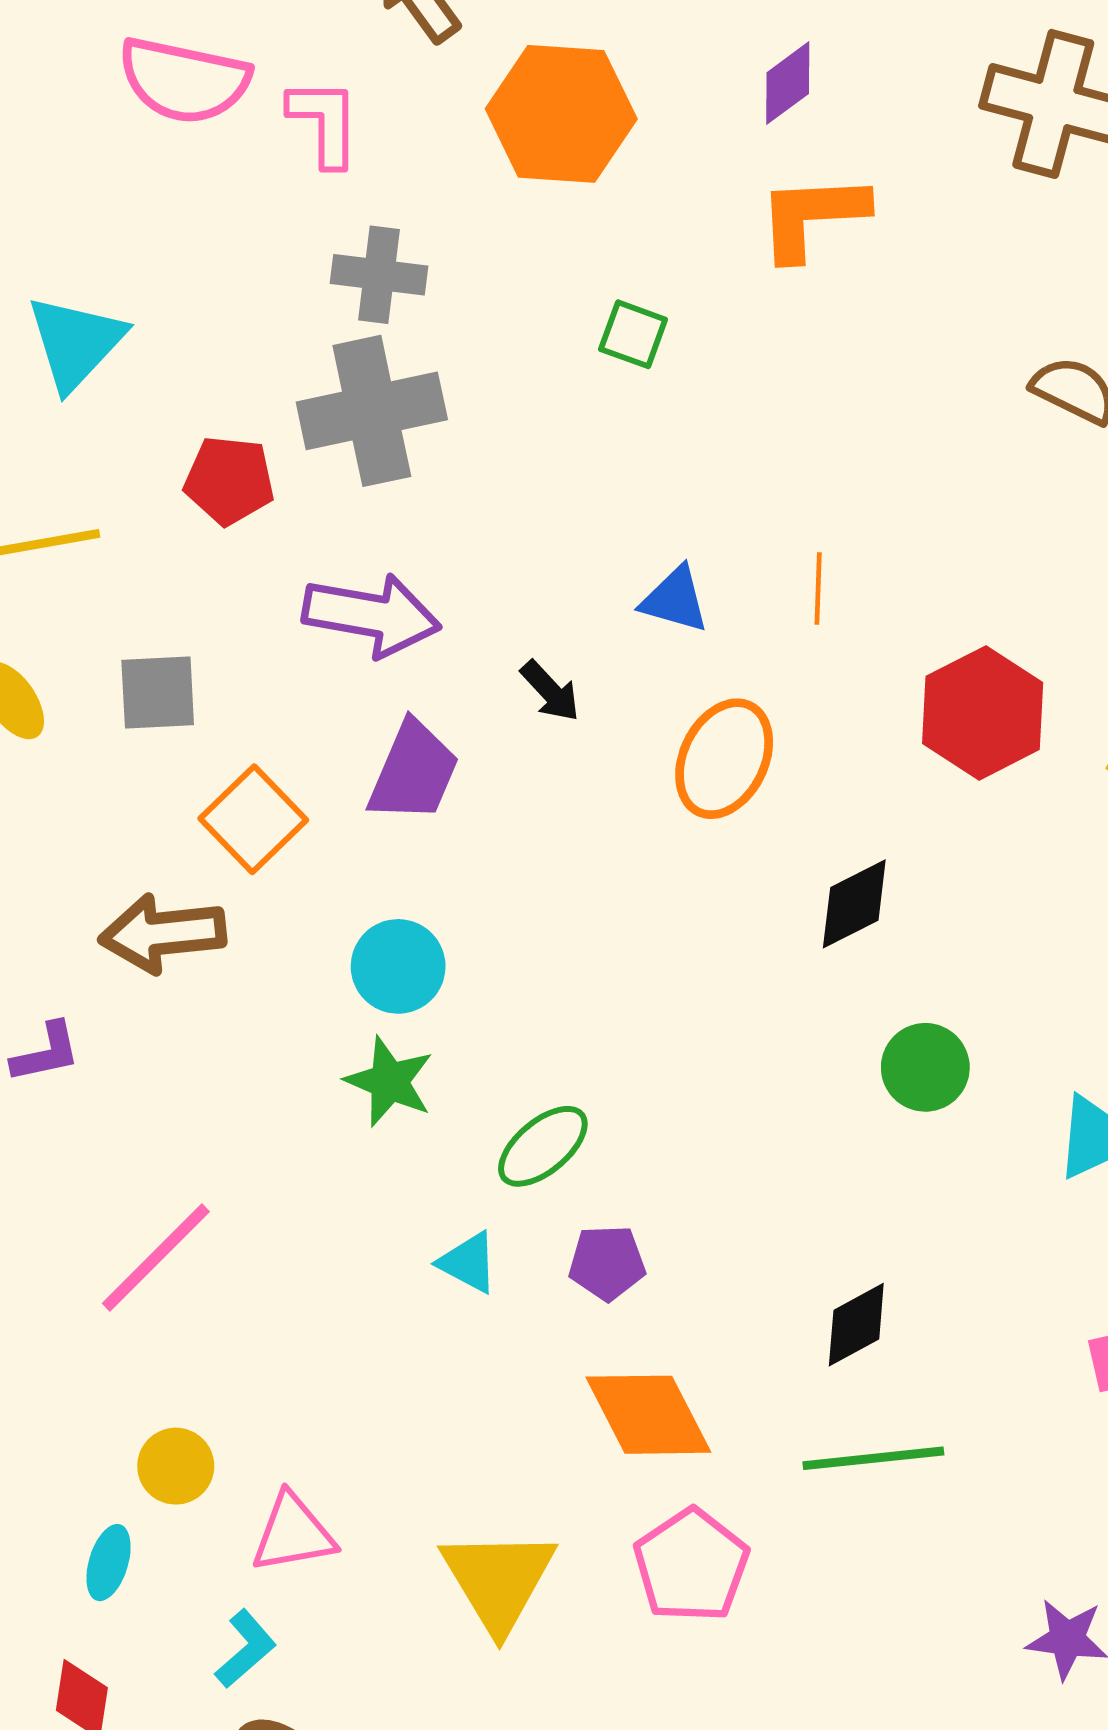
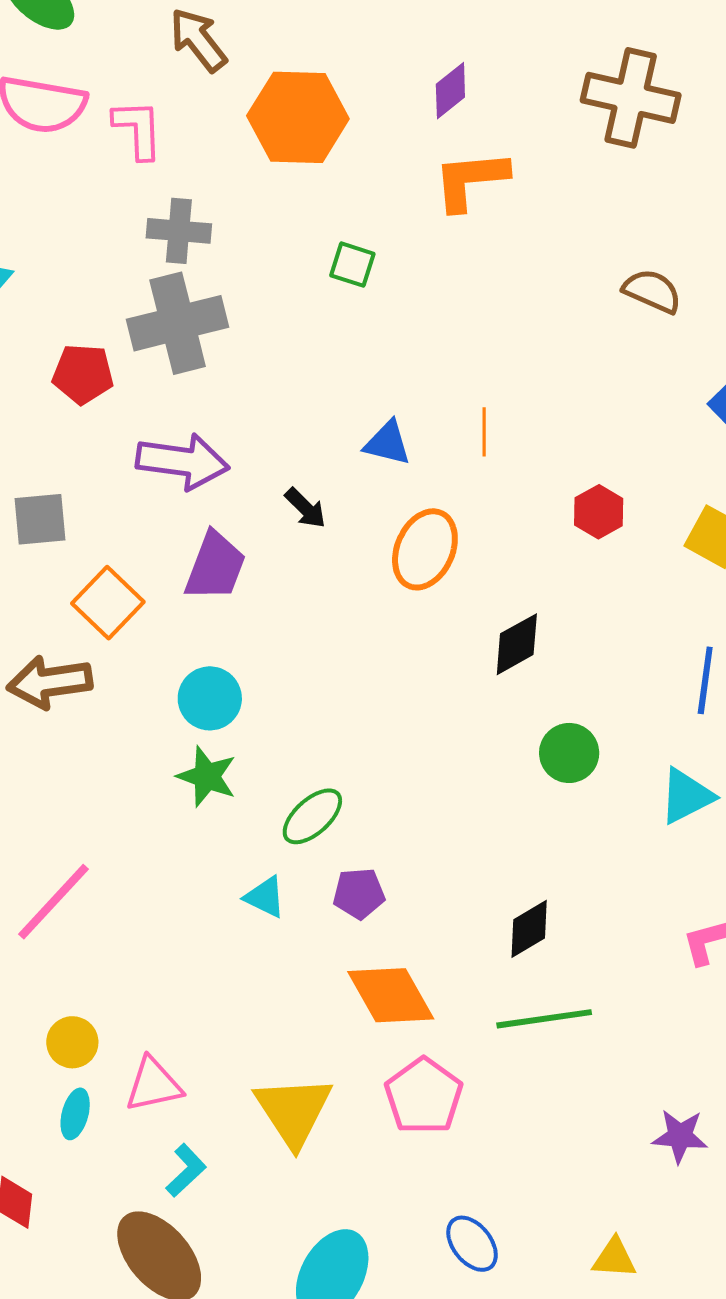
red hexagon: (983, 713) -> (599, 512), size x0.6
cyan ellipse: (109, 1563) -> (75, 1114), moved
cyan L-shape: (246, 1649) -> (186, 1170), moved

